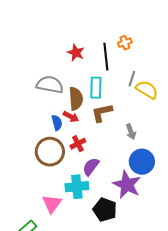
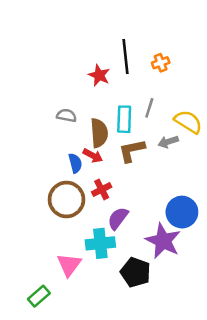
black line: (106, 57) -> (125, 56), moved
gray line: (132, 79) -> (149, 108), moved
gray semicircle: (50, 85) -> (66, 115), size x0.6
gray arrow: (131, 132) -> (168, 142), moved, turned 91

